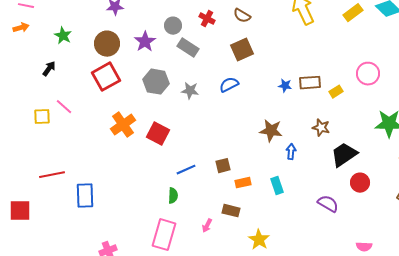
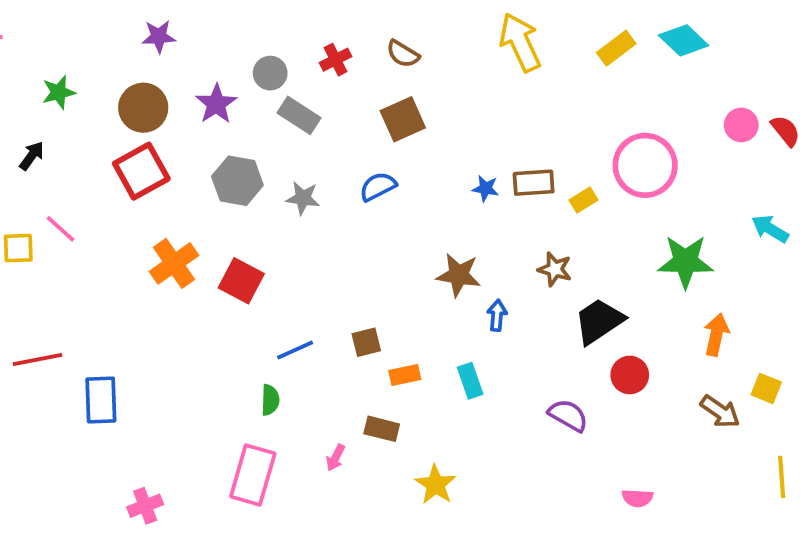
red cross: (207, 19) -> (336, 60), turned 35
green star: (63, 36) -> (59, 92), turned 30
pink circle: (368, 74) -> (645, 165), size x1.4

